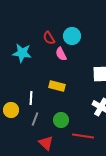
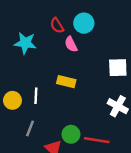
yellow circle: (11, 110) -> (12, 100), moved
gray line: (35, 119) -> (30, 128), moved
green circle: (61, 120) -> (71, 134), moved

